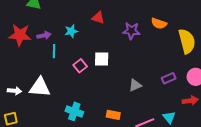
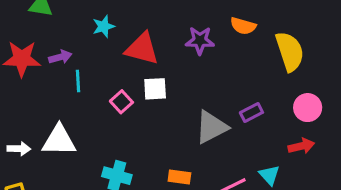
red triangle: (98, 18) -> (142, 49), moved, size x1.6
cyan star: (71, 31) -> (104, 26), moved
purple rectangle: (169, 78) -> (251, 113), moved
gray triangle: (135, 85) -> (211, 127), size x1.6

